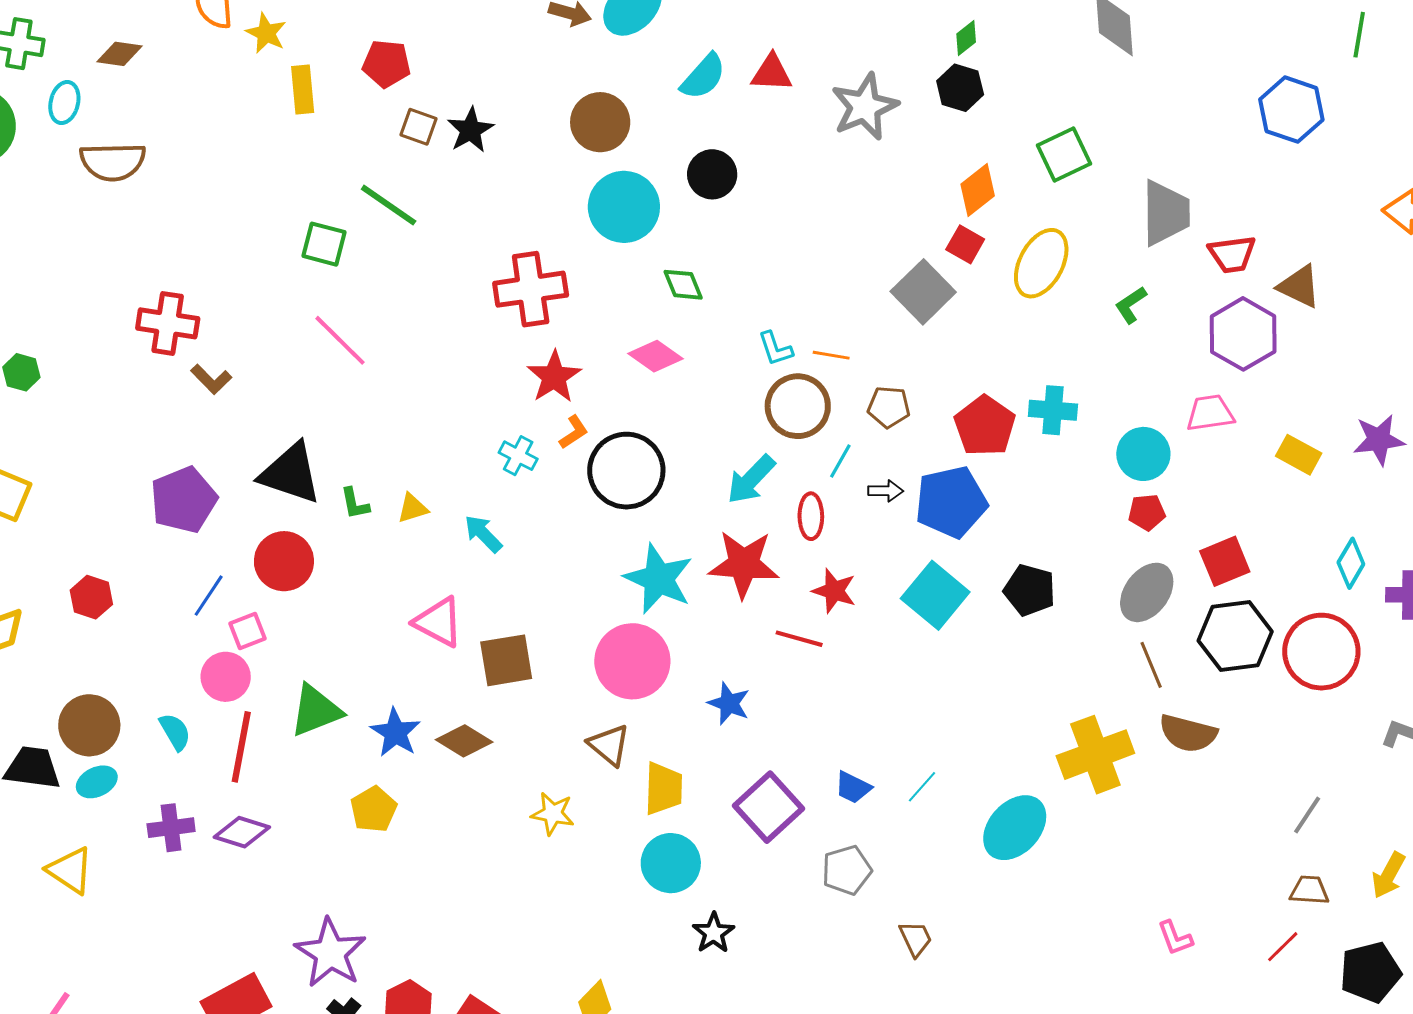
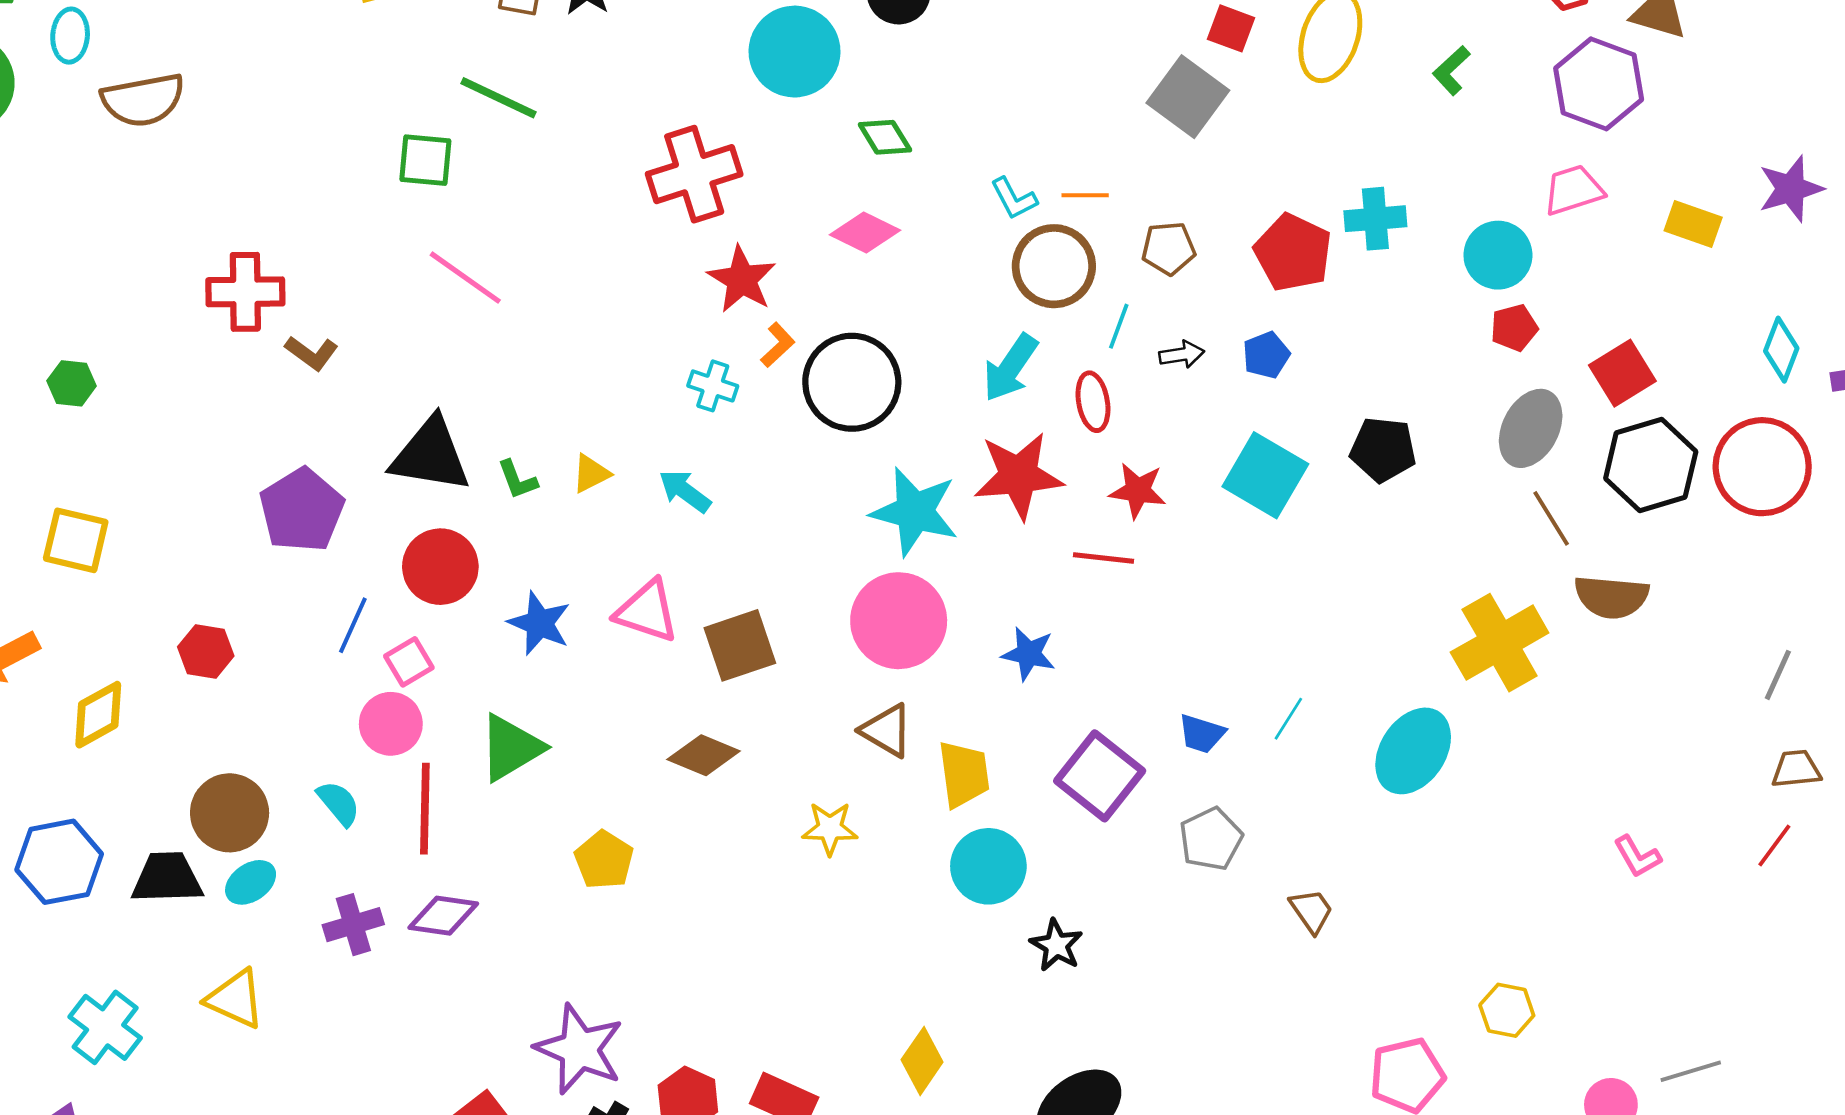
blue pentagon: (951, 502) -> (1266, 355), size x0.5
blue star: (395, 733) -> (539, 623), moved

